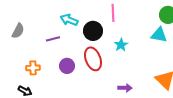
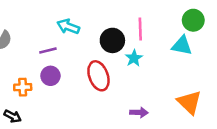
pink line: (113, 13) -> (140, 29), moved
black circle: (93, 31) -> (112, 40), moved
purple circle: (67, 66) -> (50, 76), moved

